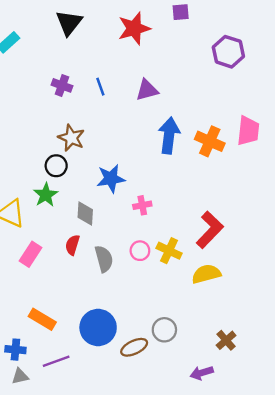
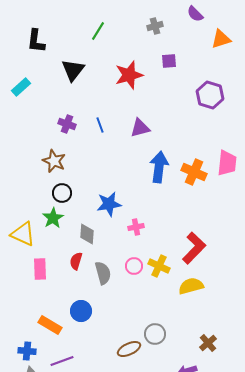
brown star: (71, 138) -> (54, 161), moved
pink rectangle: (31, 254) -> (40, 269), turned -35
blue circle: (98, 327) -> (81, 311), moved, size x0.7

